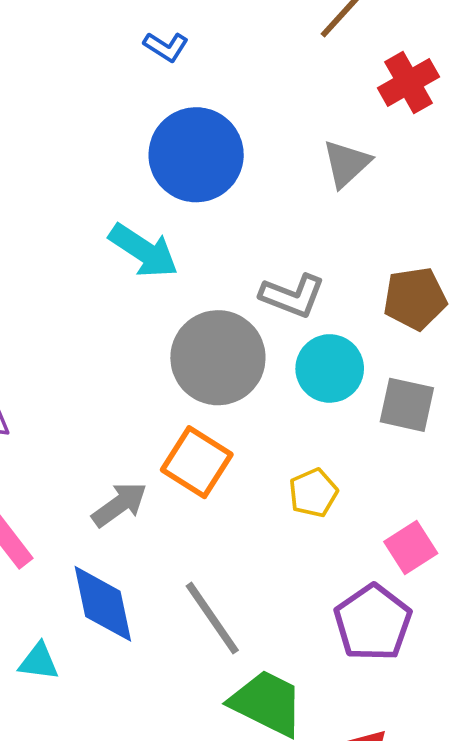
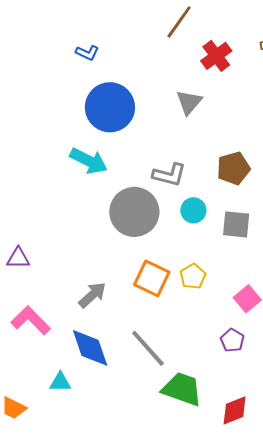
cyan circle: (330, 368) -> (193, 210), size x0.7
orange square: (197, 462) -> (152, 278), moved
purple pentagon: (373, 623) -> (232, 340), size x0.6

